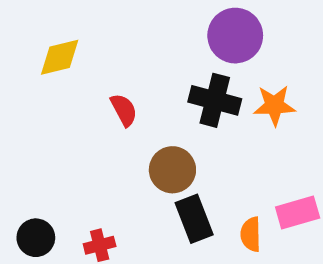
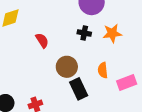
black cross: (215, 100) -> (84, 33), size x0.6
orange semicircle: (251, 234) -> (103, 70), moved

